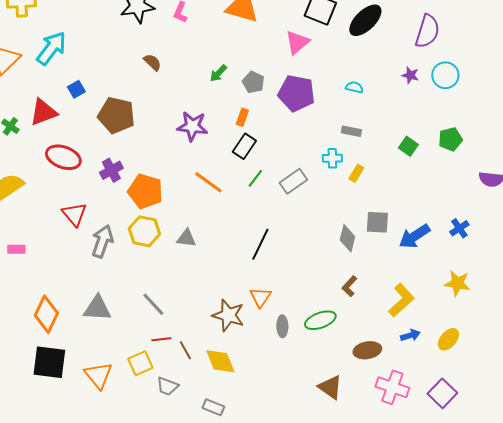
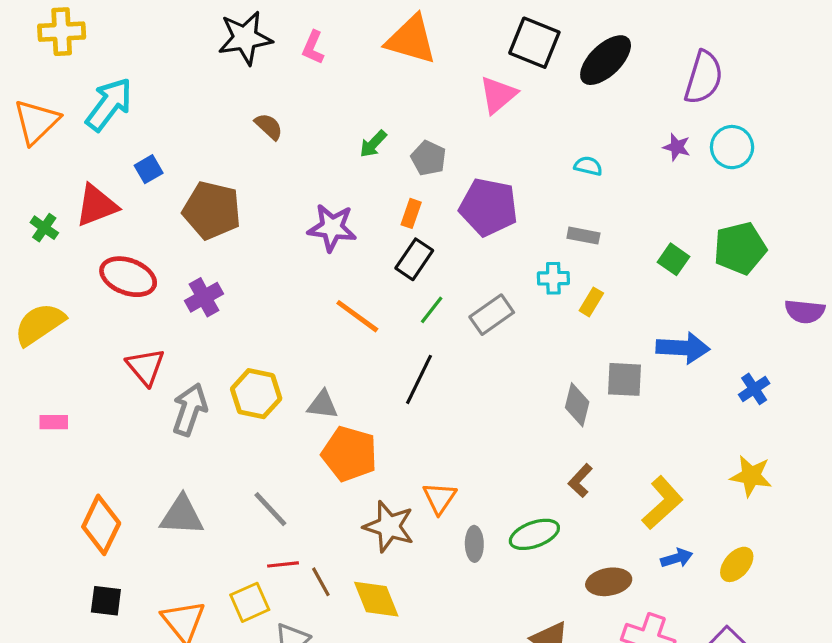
purple pentagon: (296, 93) -> (489, 207), moved
green pentagon: (450, 139) -> (740, 248), size x1.4
orange pentagon: (145, 191) -> (349, 454), moved
blue arrow: (414, 236) -> (683, 348), moved, turned -144
black line: (260, 244) -> (419, 379), moved
black square: (49, 362) -> (106, 601), size x0.6

